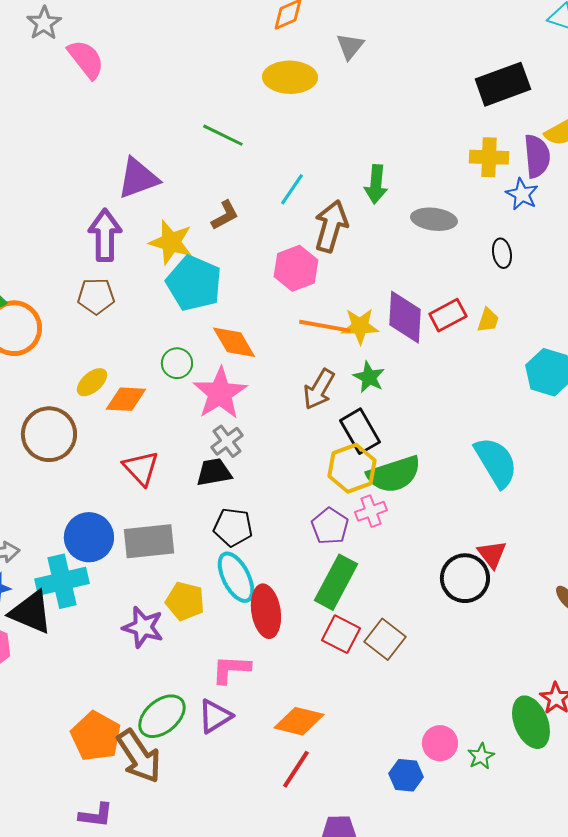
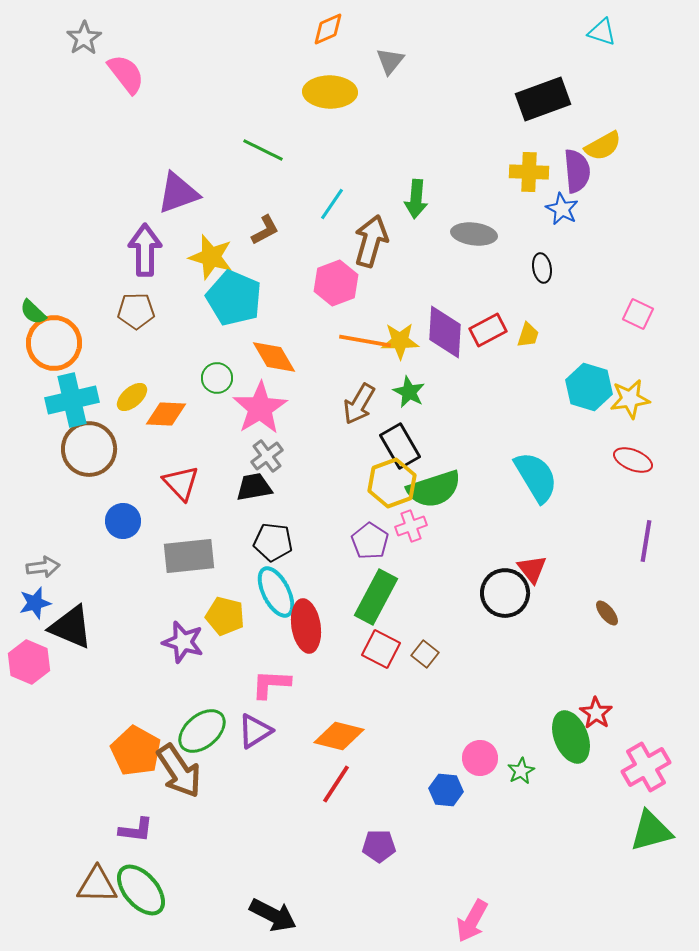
blue circle: (89, 537) -> (123, 521), moved, size x0.7
cyan cross: (62, 581) -> (72, 400), moved
brown square: (385, 639) -> (425, 654), size x0.7

